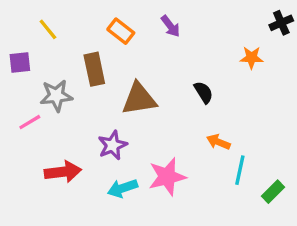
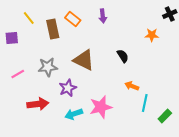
purple arrow: (170, 26) -> (103, 16), turned 32
brown rectangle: (94, 69) -> (53, 29), moved
gray star: (56, 96) -> (48, 67), moved
brown triangle: (139, 99) -> (84, 60), turned 35

